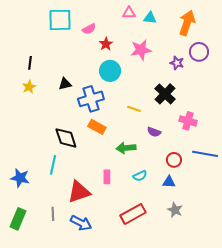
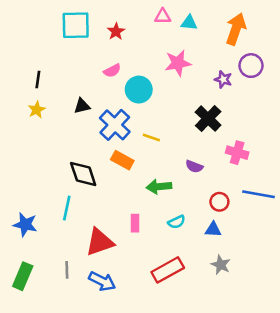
pink semicircle: (89, 29) -> (112, 71), moved
red star: (106, 44) -> (116, 32), moved
blue cross: (91, 99) -> (115, 125), turned -30
yellow line: (134, 109) -> (151, 137), moved

